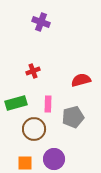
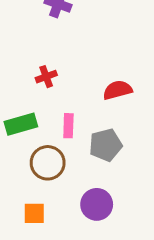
purple circle: (54, 159) -> (97, 204), moved

